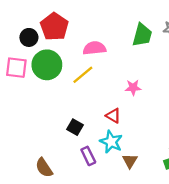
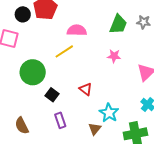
green circle: (47, 65) -> (33, 72), moved
pink star: (133, 87) -> (114, 56), moved
cyan star: (111, 142) -> (109, 113), moved

